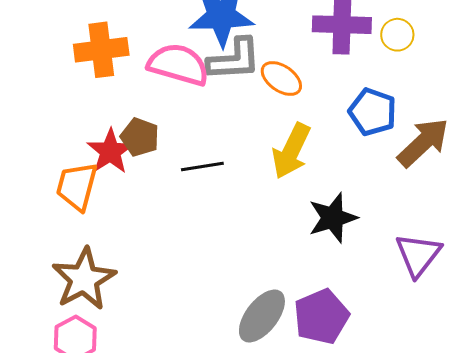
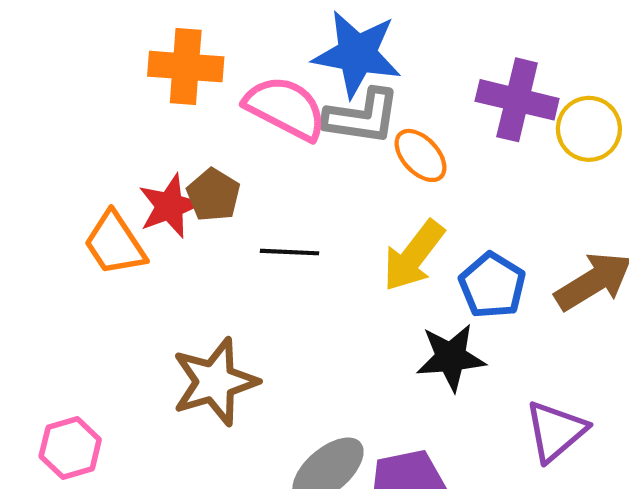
yellow circle: (397, 35) -> (589, 129), size x1.4
blue pentagon: (373, 112) -> (492, 285), moved
orange trapezoid: (77, 186) -> (115, 244), turned -60
brown star: (84, 279) -> (215, 382), moved

